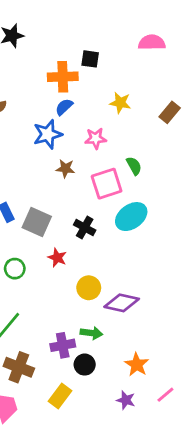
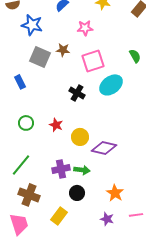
blue star: (48, 134) -> (32, 25), moved, turned 30
green semicircle: (134, 166) -> (135, 56), moved
gray square: (37, 222) -> (40, 57), moved
red star: (57, 258) -> (56, 125), moved
purple cross: (63, 345) -> (61, 169), moved
pink line: (165, 395) -> (136, 215), turned 32

